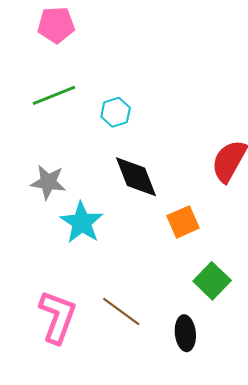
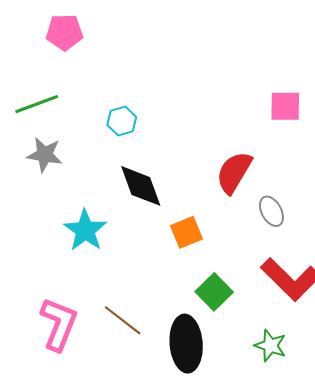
green line: (54, 95) -> (37, 104), moved
gray star: (48, 182) -> (45, 155), moved
black ellipse: (185, 333) -> (186, 344), size x1.6

